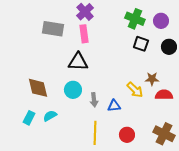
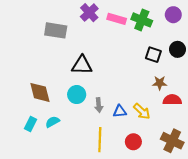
purple circle: (161, 21) -> (173, 15), moved
pink rectangle: (84, 34) -> (117, 19), moved, turned -66
black square: (141, 44) -> (153, 55), moved
yellow arrow: (135, 90) -> (142, 111), moved

